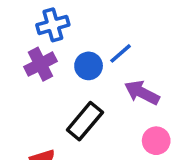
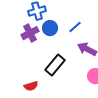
blue circle: (89, 66) -> (50, 28), moved

